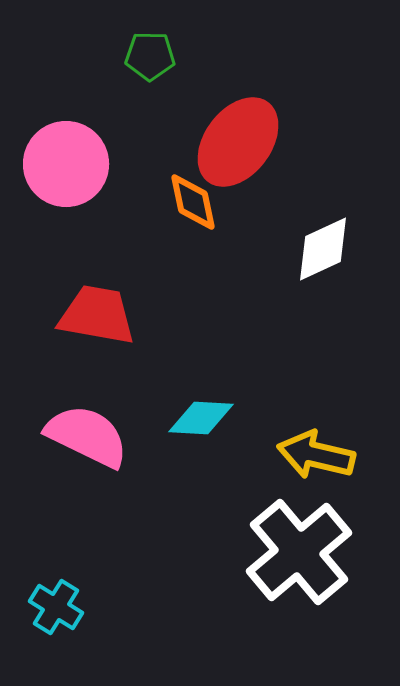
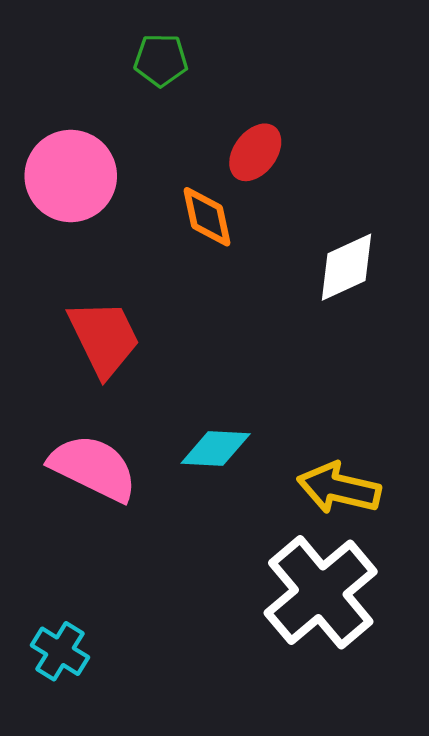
red ellipse: (238, 142) -> (255, 152), size x0.6
red trapezoid: (97, 315) -> (104, 338), turned 54

